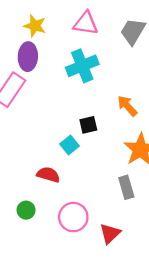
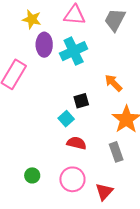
purple ellipse: (28, 57) -> (44, 45), moved
red semicircle: (48, 175) -> (77, 143), moved

